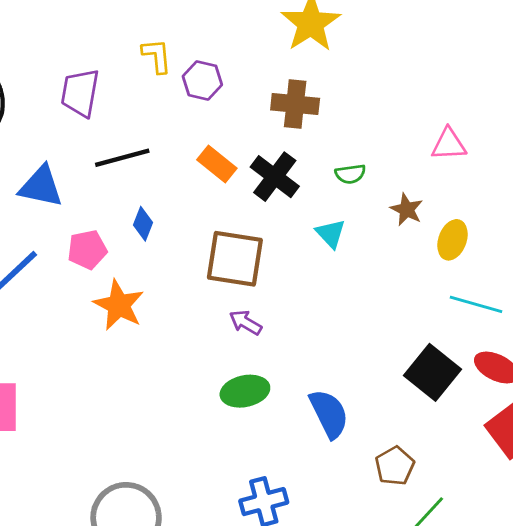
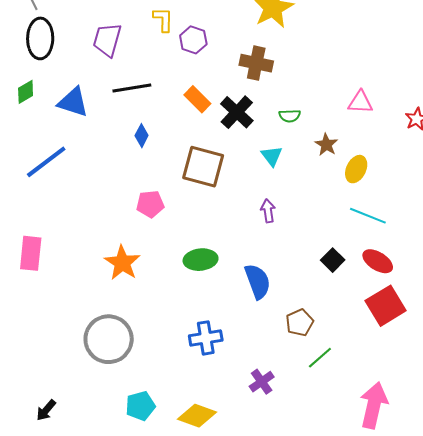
pink pentagon: (87, 250) -> (150, 204), moved
orange star: (119, 305) -> (122, 263), moved
purple arrow: (245, 323) -> (268, 211), moved, turned 45
black square: (433, 372) -> (333, 260), size x0.6

